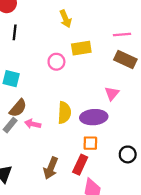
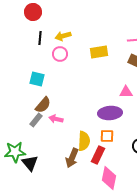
yellow arrow: (65, 19) -> (63, 36), moved, turned 98
pink circle: (56, 62) -> (60, 54), moved
pink triangle: (112, 93) -> (126, 92), turned 48
yellow semicircle: (64, 113) -> (84, 141), moved

